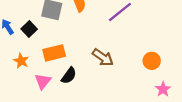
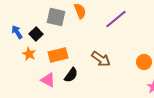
orange star: (21, 61) -> (29, 54), moved
pink triangle: (43, 81) -> (48, 80), turned -42

